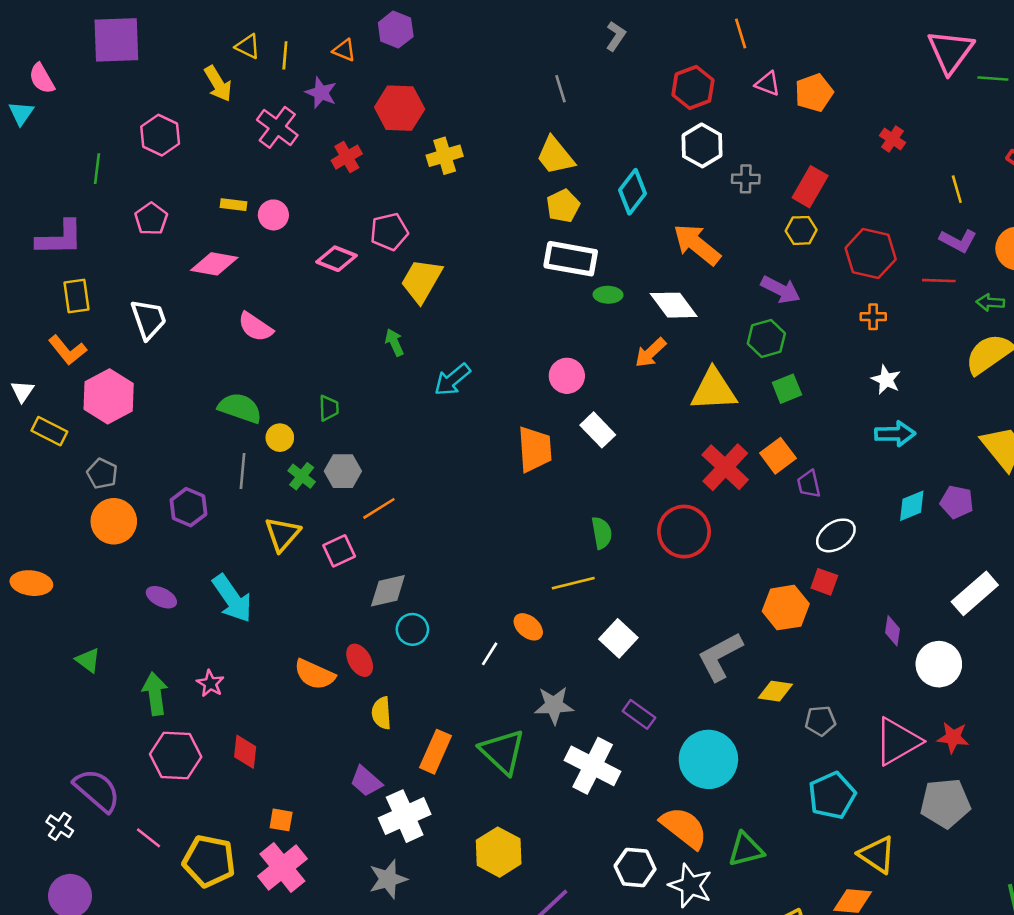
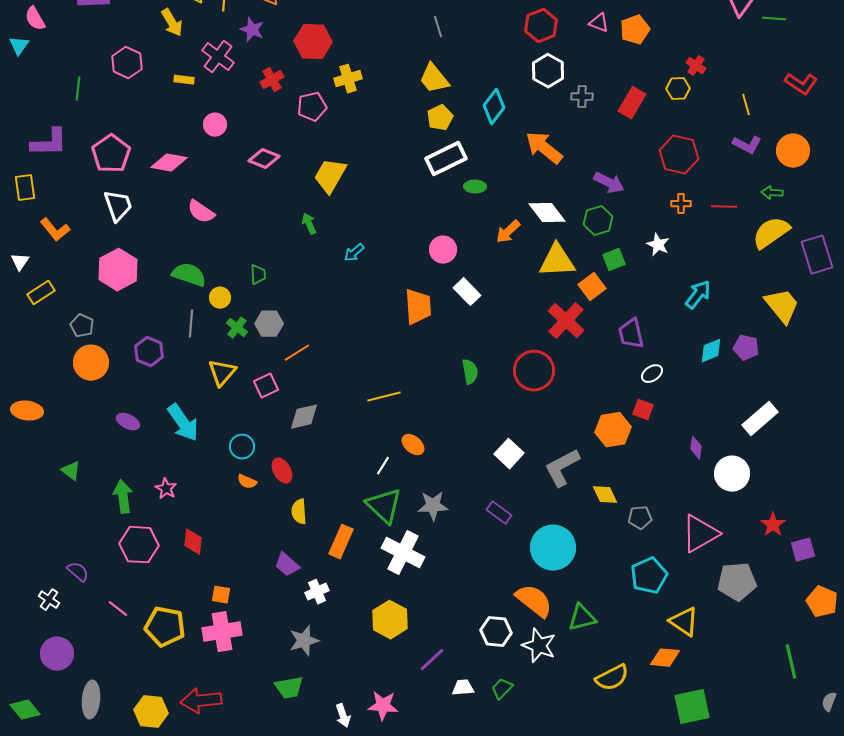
yellow rectangle: (233, 205) -> (184, 80), moved
pink pentagon: (151, 219) -> (111, 154), moved, size x1.5
yellow hexagon: (801, 230) -> (678, 89), moved
pink pentagon: (389, 232) -> (312, 107), moved
white rectangle: (571, 259) -> (446, 159), turned -36
red line: (939, 281) -> (724, 207), moved
yellow rectangle: (76, 296) -> (25, 188), moved
white diamond: (674, 305) -> (547, 213), moved
cyan arrow: (452, 380) -> (354, 253), size x0.7
white star: (886, 380) -> (658, 245), moved
pink hexagon: (109, 396) -> (118, 270), moved
yellow rectangle: (49, 431) -> (41, 293), turned -60
cyan arrow: (895, 434) -> (698, 295), turned -52
orange square: (778, 456) -> (592, 287), moved
purple trapezoid: (809, 484) -> (631, 334), size x1.4
white ellipse: (836, 535) -> (652, 374), size x0.7
yellow line: (573, 583) -> (384, 397), moved
cyan circle: (412, 629) -> (242, 447), moved
white square: (618, 638) -> (509, 454), moved
orange semicircle: (315, 674) -> (247, 482), size x0.6
yellow diamond: (775, 691) -> (605, 495), turned 56
red star: (953, 738) -> (773, 525), moved, turned 30
green triangle: (502, 752) -> (384, 506), moved
white cross: (593, 766) -> (403, 553), moved
purple semicircle: (97, 790) -> (78, 572), size x0.6
white cross: (405, 816) -> (317, 592), size x0.6
pink cross: (282, 868) -> (222, 632), turned 30

